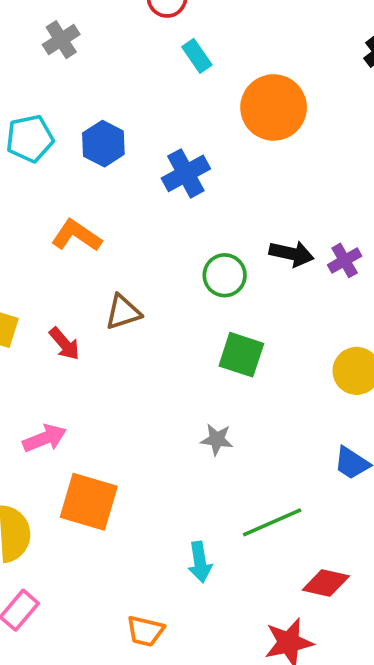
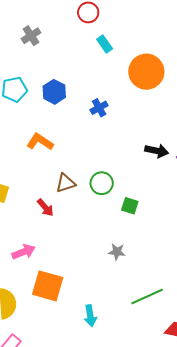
blue cross: (186, 173) -> (99, 108), size x0.7
green circle: (225, 275) -> (102, 183), moved
red arrow: (64, 344) -> (45, 208), moved
green square: (241, 355) -> (130, 206), size x0.7
cyan arrow: (200, 562) -> (90, 316), moved

